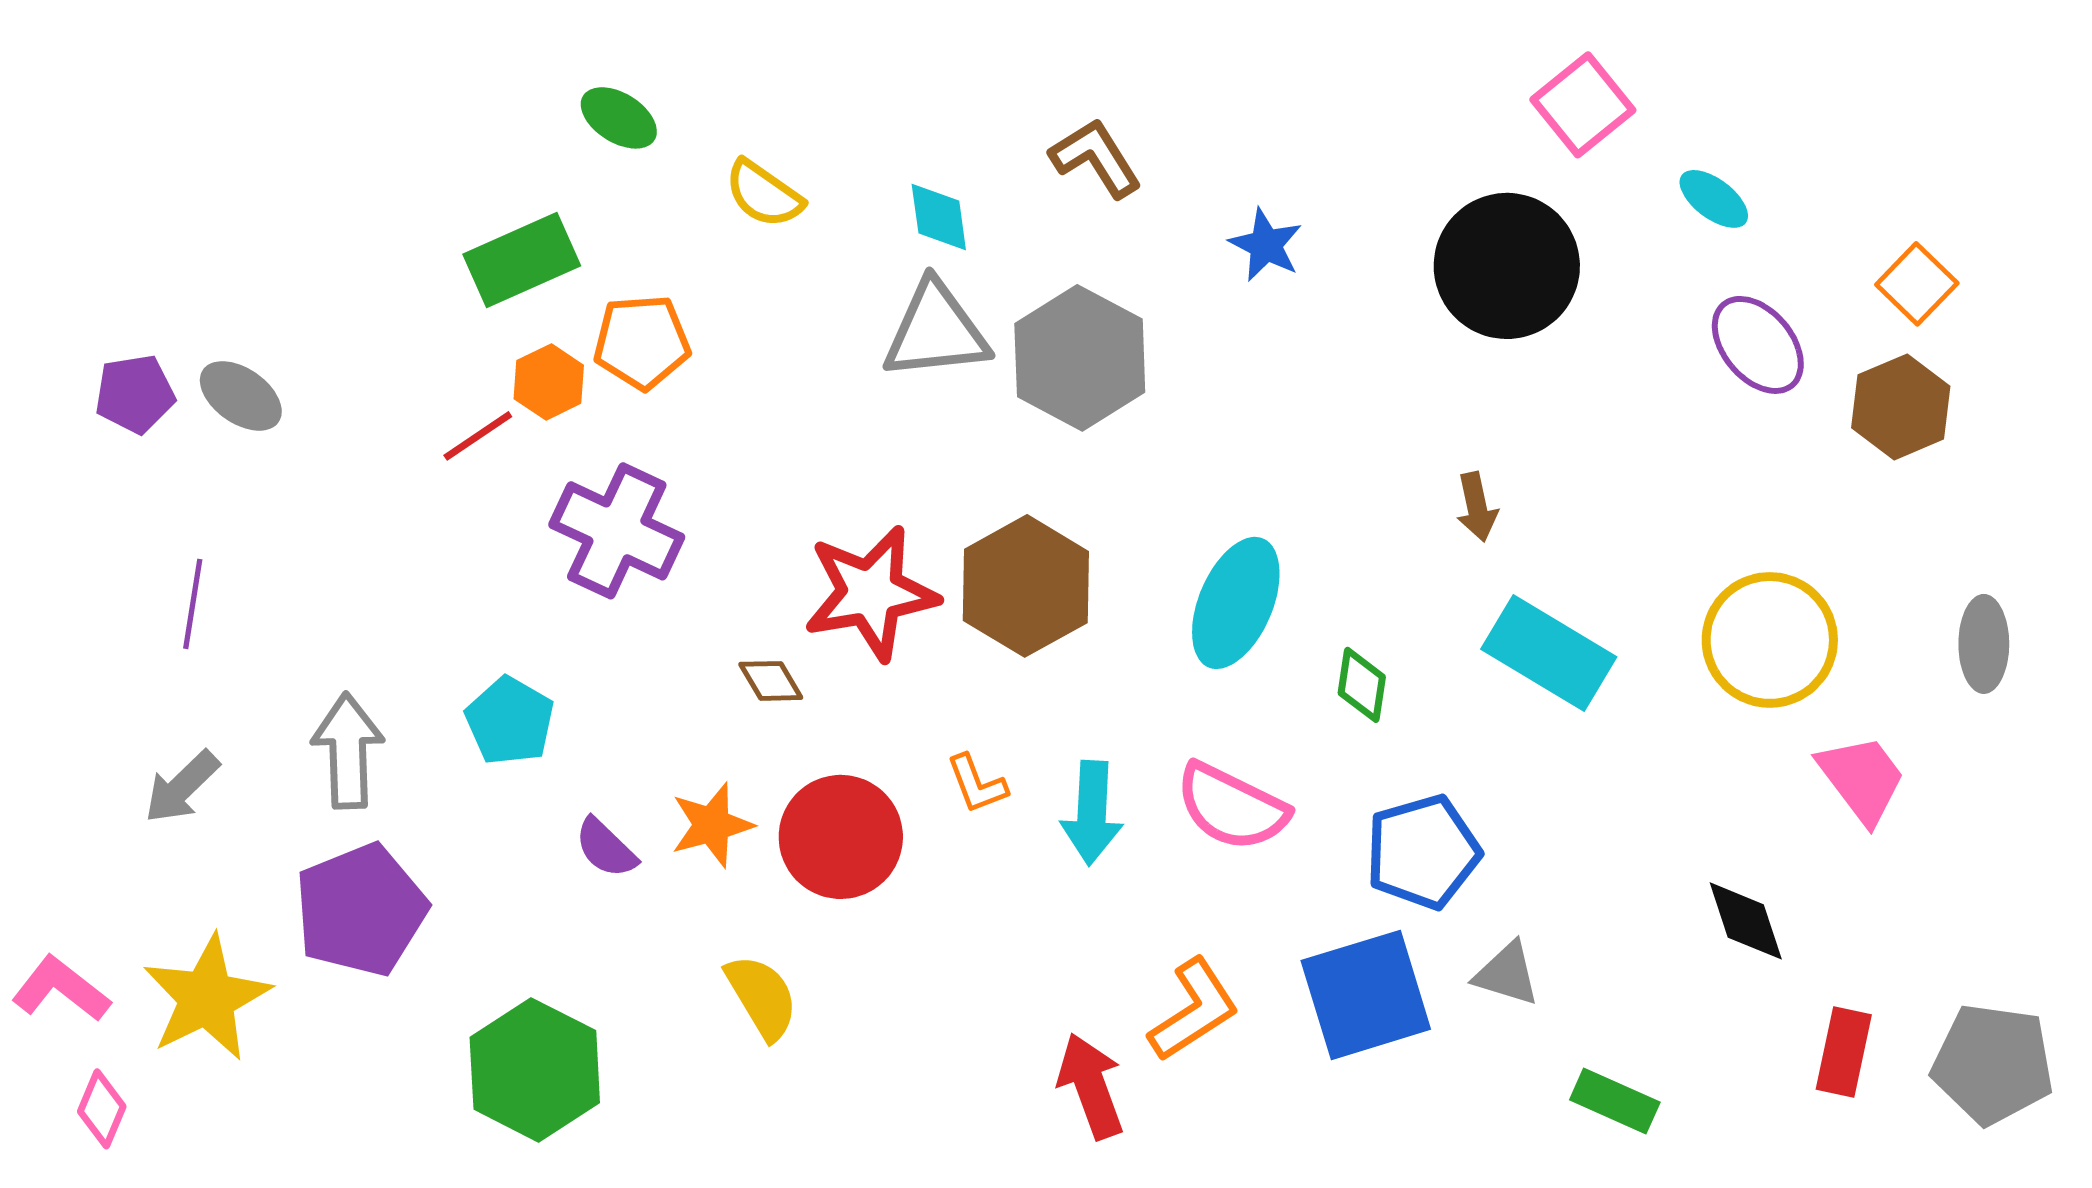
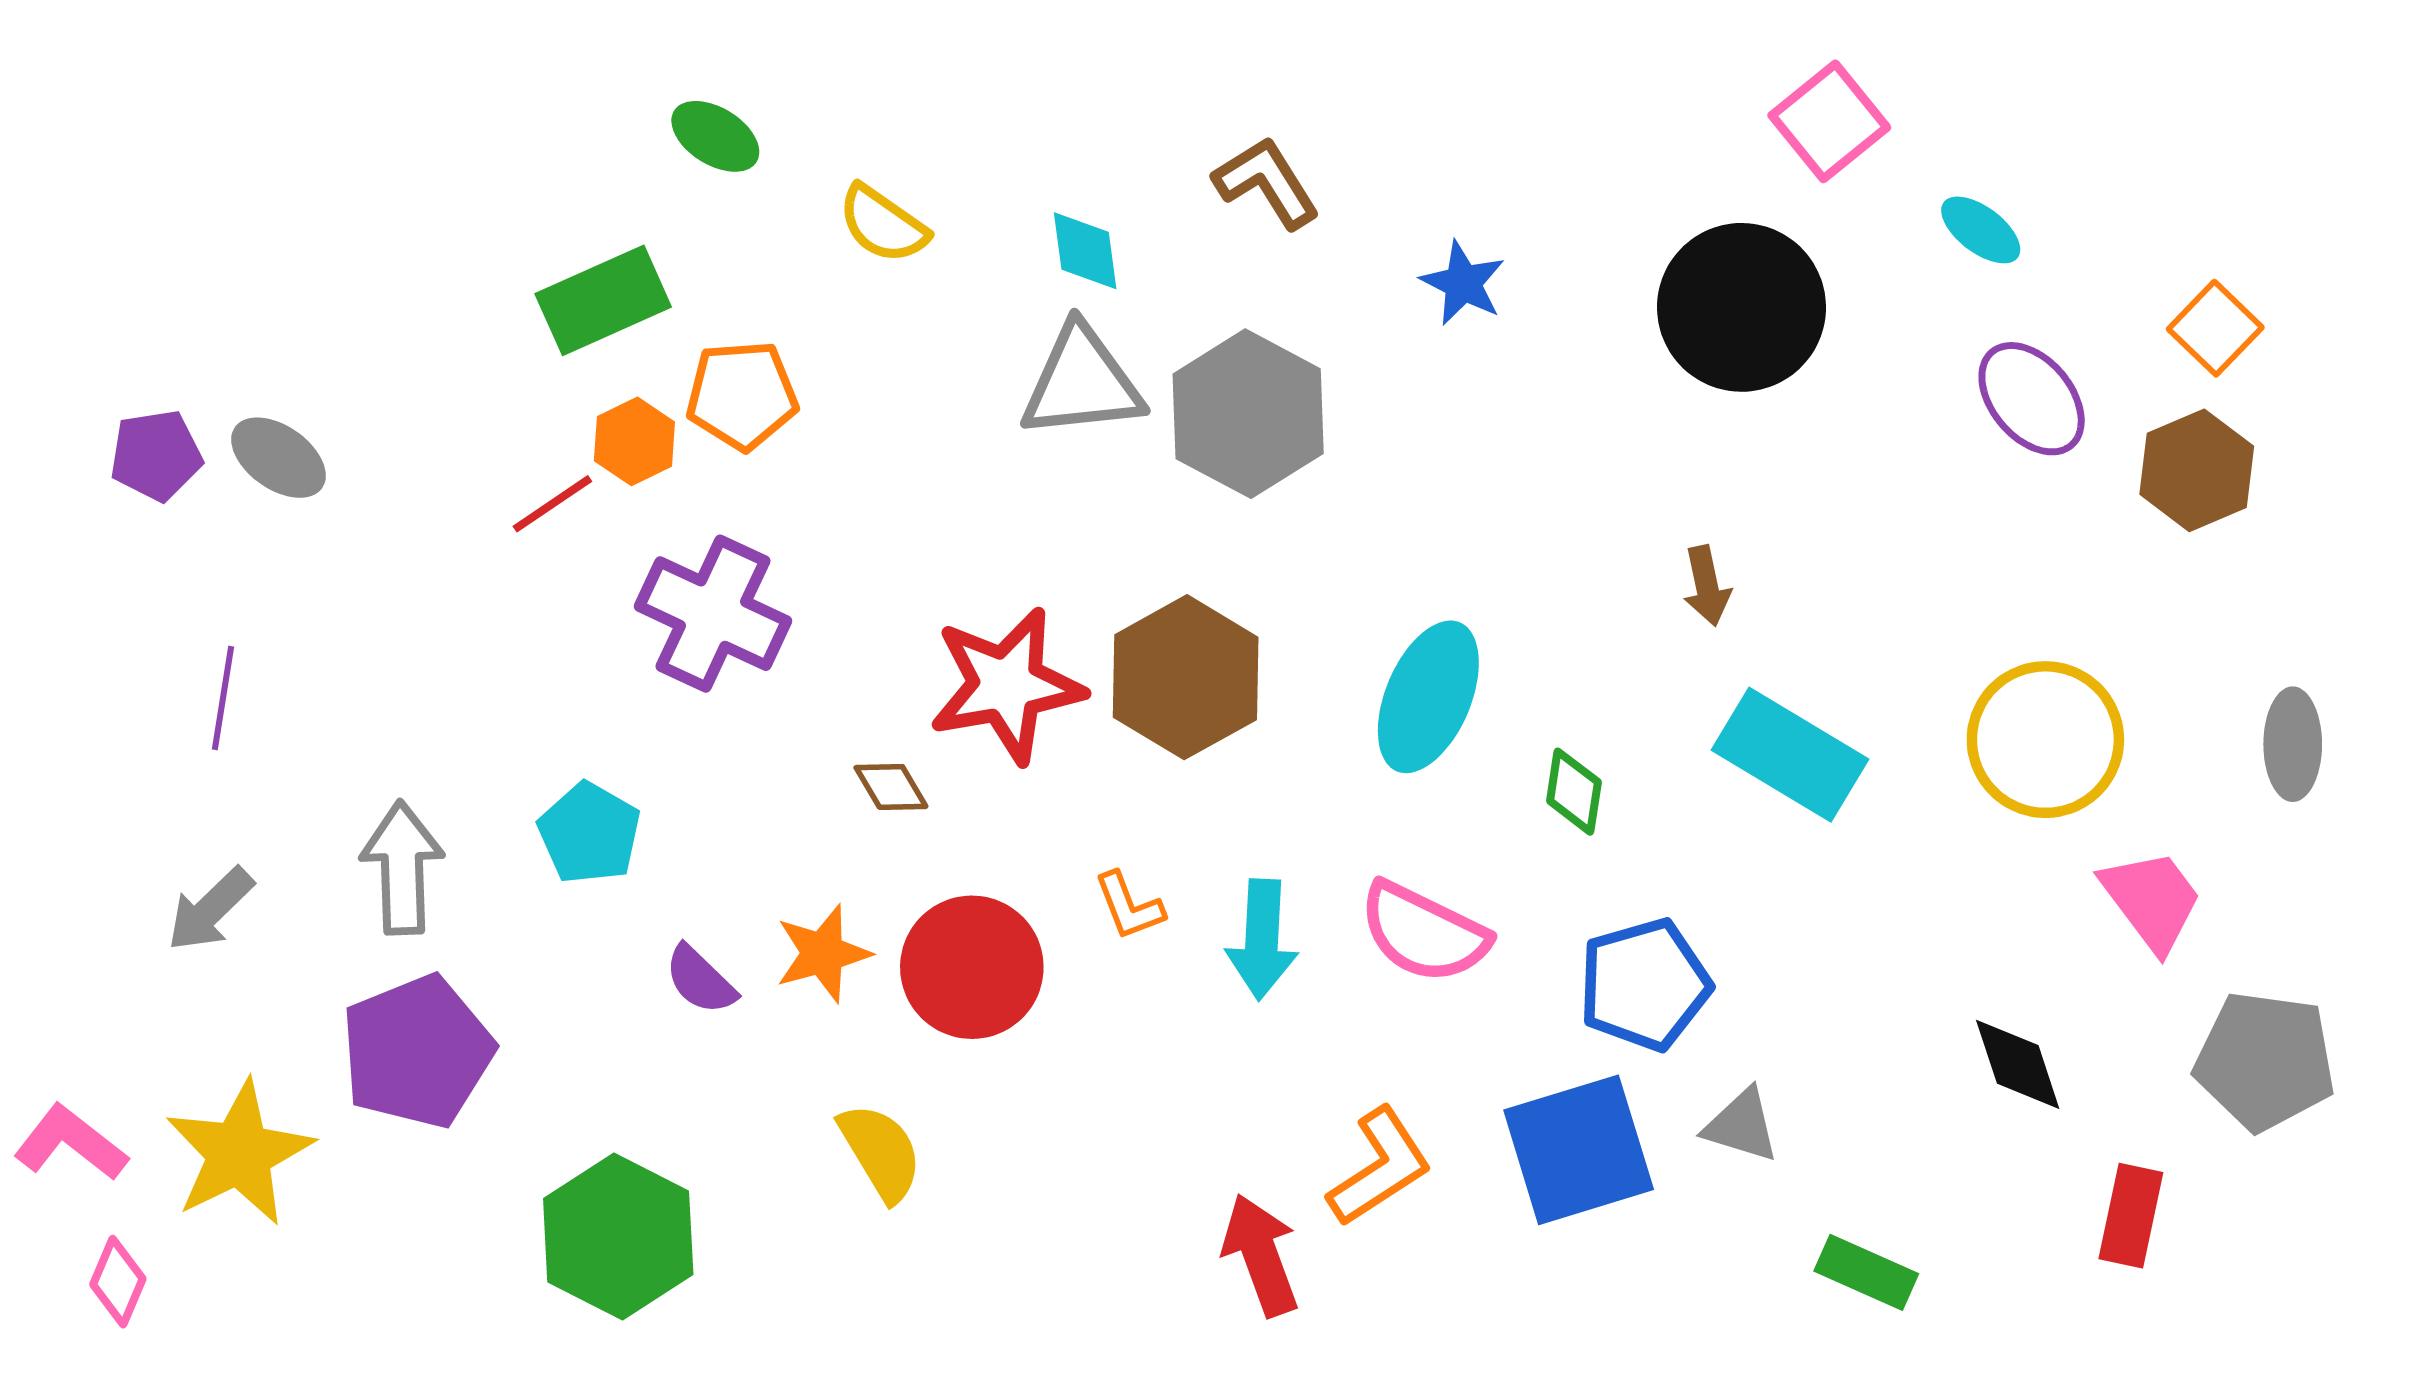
gray pentagon: (1993, 1064) -> (2265, 1061), moved

